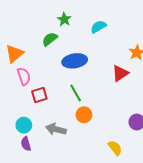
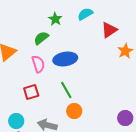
cyan semicircle: (98, 27) -> (85, 14), moved
red triangle: (120, 73) -> (109, 30), moved
pink semicircle: (24, 76) -> (38, 64), moved

